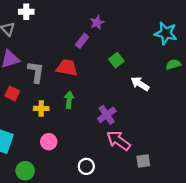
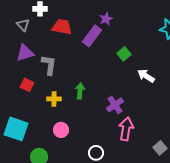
purple rectangle: (82, 41) -> (92, 36), size x1.5
red trapezoid: (67, 68) -> (62, 27), moved
pink arrow: (119, 141) -> (126, 129), turned 65
gray square: (143, 161) -> (160, 148), moved, turned -32

